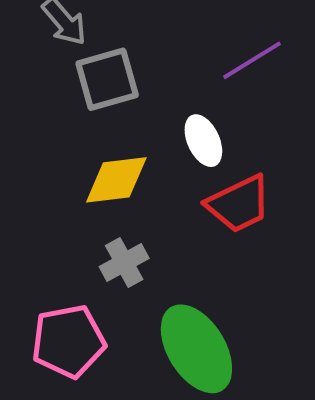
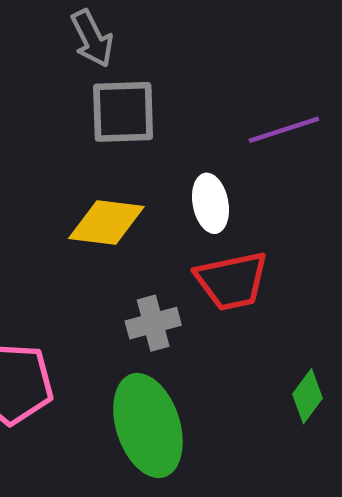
gray cross: (124, 262) -> (153, 323), moved

